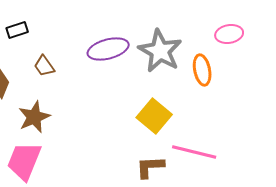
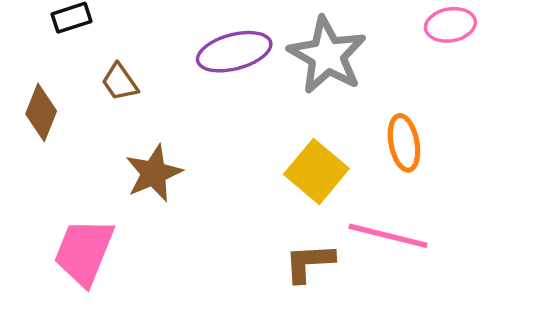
orange ellipse: (202, 70) -> (404, 143), moved
brown star: (34, 117) -> (154, 173), moved

